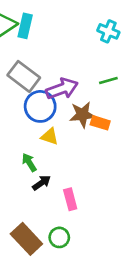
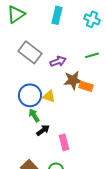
cyan rectangle: (25, 26) -> (57, 15), moved
purple arrow: (62, 89) -> (58, 61), size x0.7
blue circle: (40, 106) -> (30, 95), moved

